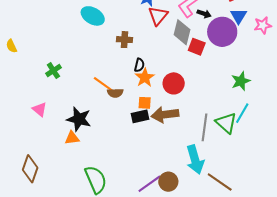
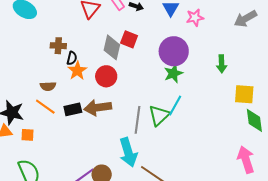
gray diamond: (182, 32) -> (112, 47), moved
purple circle: (222, 32) -> (174, 51), moved
brown cross: (124, 40) -> (58, 46), moved
orange line: (103, 84) -> (45, 107), moved
orange square: (145, 103) -> (27, 135), moved
green triangle: (226, 123) -> (159, 115), turned 35

